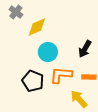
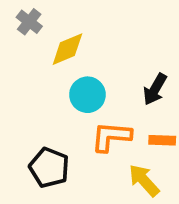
black pentagon: (33, 81) -> (49, 168), moved

